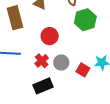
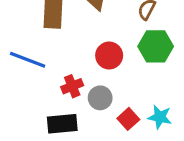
red circle: (50, 36) -> (109, 55), moved

